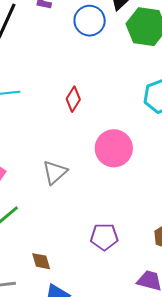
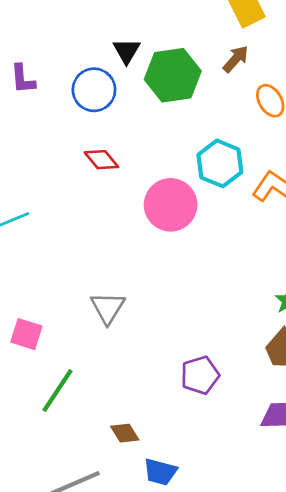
red diamond: (73, 99) -> (101, 160), moved, turned -55
pink circle: (114, 148) -> (171, 205), moved

